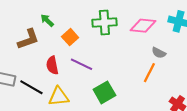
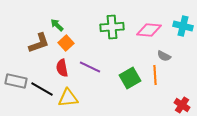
orange square: (70, 37) -> (66, 43), moved
orange line: (149, 73) -> (155, 75), turned -30
green square: (104, 92) -> (130, 78), moved

